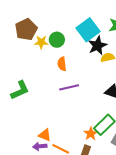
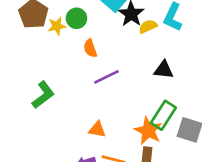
orange star: (91, 134) -> (148, 131), size x1.5
orange triangle: (45, 135) -> (97, 130), moved

